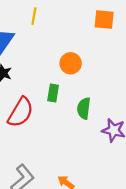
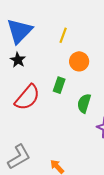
yellow line: (34, 16) -> (63, 35), moved

